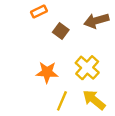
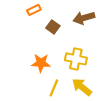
yellow cross: (87, 68) -> (76, 59), turned -30

